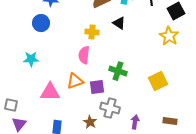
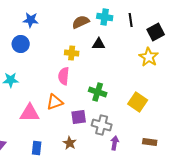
black triangle: (119, 23) -> (99, 44), turned -32
yellow square: (158, 81) -> (138, 102), turned -30
purple square: (97, 87) -> (79, 117), moved
gray cross: (110, 108) -> (102, 125), moved

